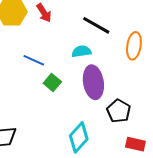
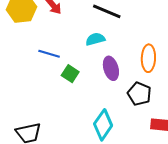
orange ellipse: (134, 46) -> (148, 58), moved
purple ellipse: (93, 82) -> (111, 68), size x0.7

